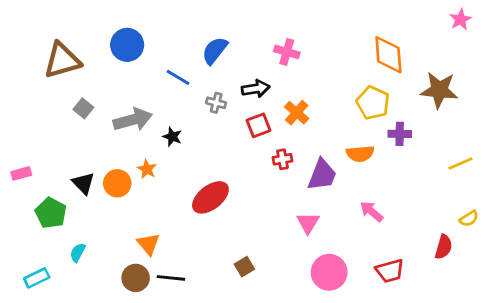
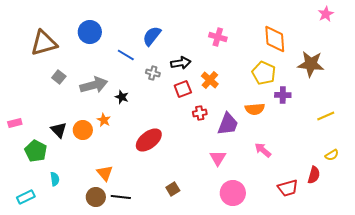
pink cross: (287, 52) -> (218, 37), moved
cyan semicircle: (78, 252) -> (55, 179), turned 144
red trapezoid: (390, 271) -> (288, 188), moved

